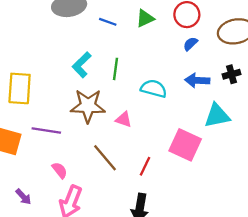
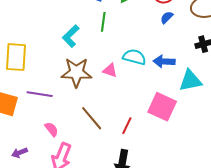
green line: (115, 69) -> (103, 22), moved
blue arrow: (197, 80) -> (164, 62), moved
pink triangle: (124, 119) -> (110, 70), moved
purple arrow: (23, 197) -> (20, 153), turned 112

